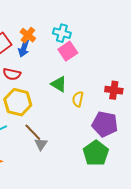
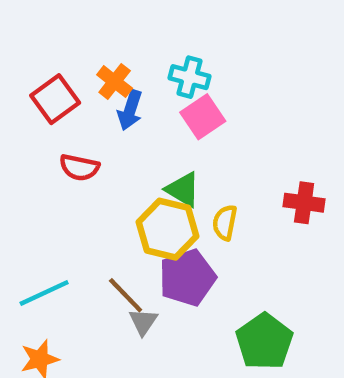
blue arrow: (24, 48) -> (130, 110), moved
yellow hexagon: (18, 102) -> (167, 229), moved
purple pentagon: (105, 124) -> (187, 278), moved, turned -30

